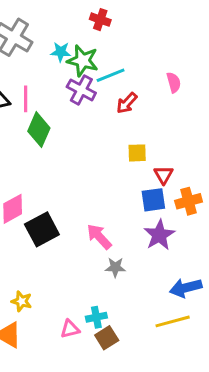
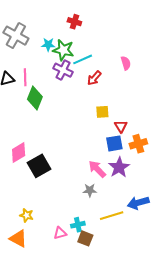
pink arrow: (99, 237) -> (97, 169), moved
yellow line: (173, 321) -> (112, 216), moved
brown square: (107, 338) -> (85, 238), turned -35

